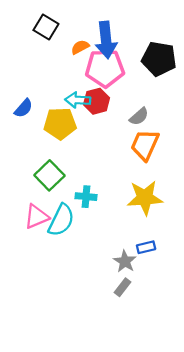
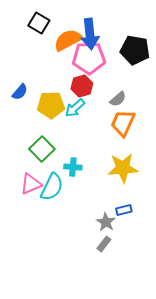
orange semicircle: (80, 47) -> (68, 40), size x1.8
cyan arrow: (78, 100) -> (75, 108), moved, turned -45

